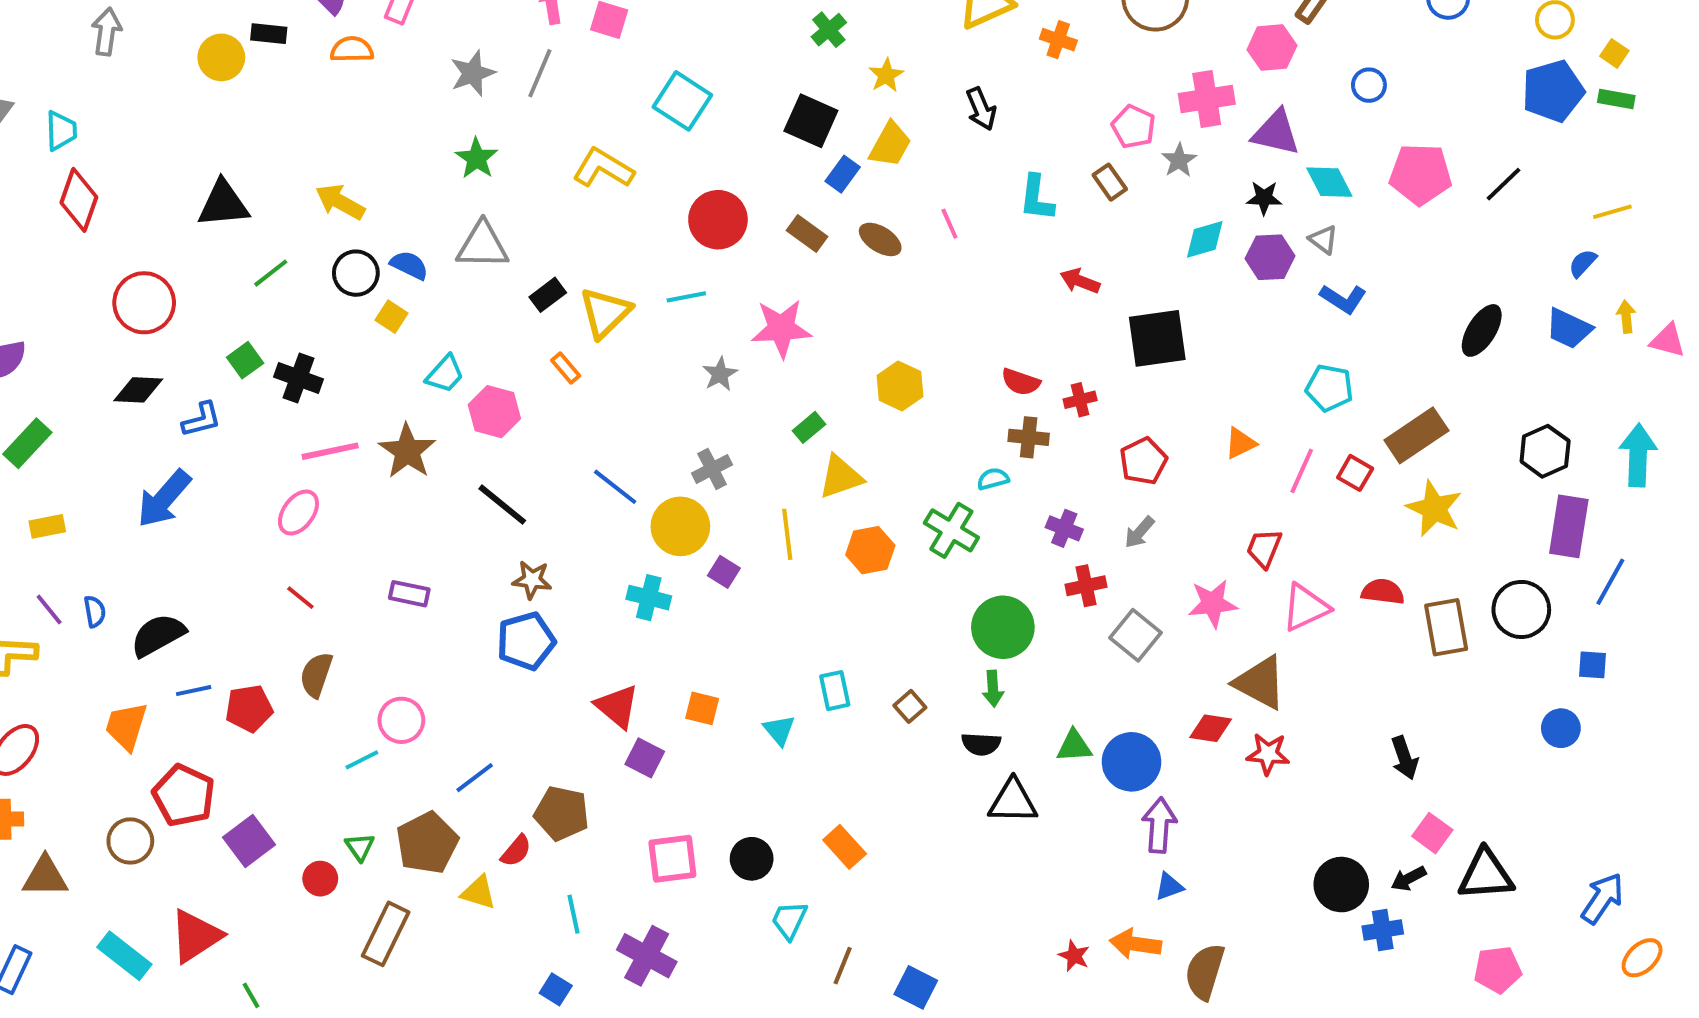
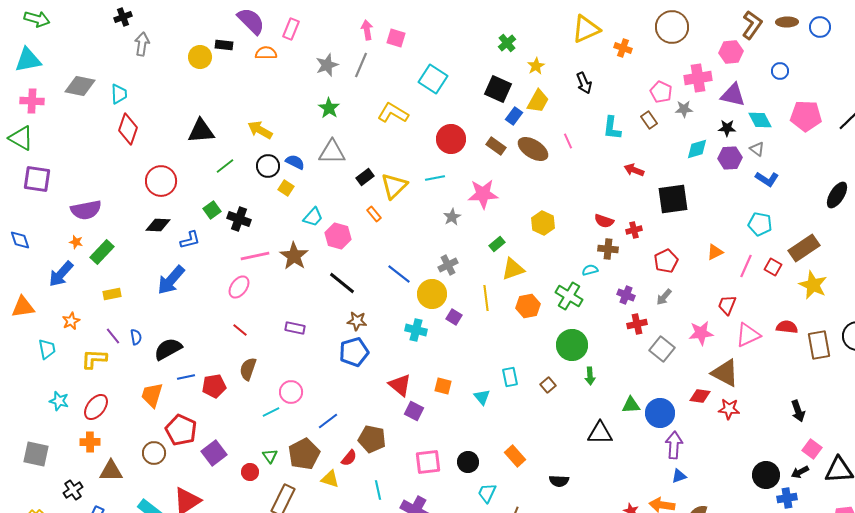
gray star: (1179, 160) -> (684, 109), turned 30
brown ellipse: (880, 239) -> (533, 149), size x1.4
green circle: (1003, 627) -> (572, 345), moved
black semicircle: (981, 744) -> (559, 481), moved

